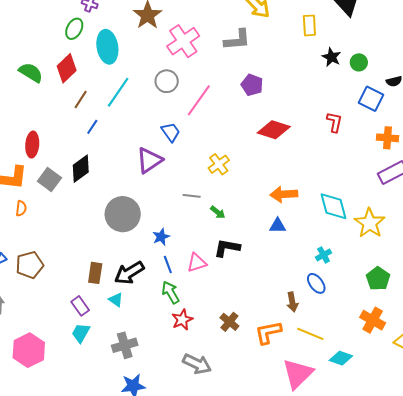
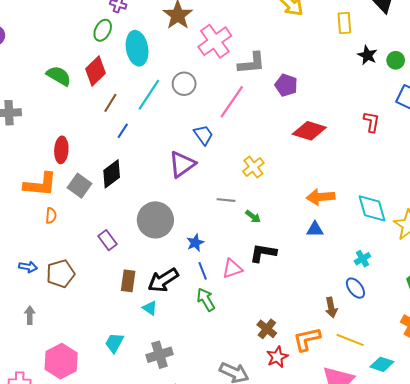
gray L-shape: (237, 40) -> (252, 63), moved
gray circle: (167, 81) -> (184, 84), moved
purple rectangle: (80, 306) -> (107, 240), moved
red star: (182, 320) -> (277, 357), moved

